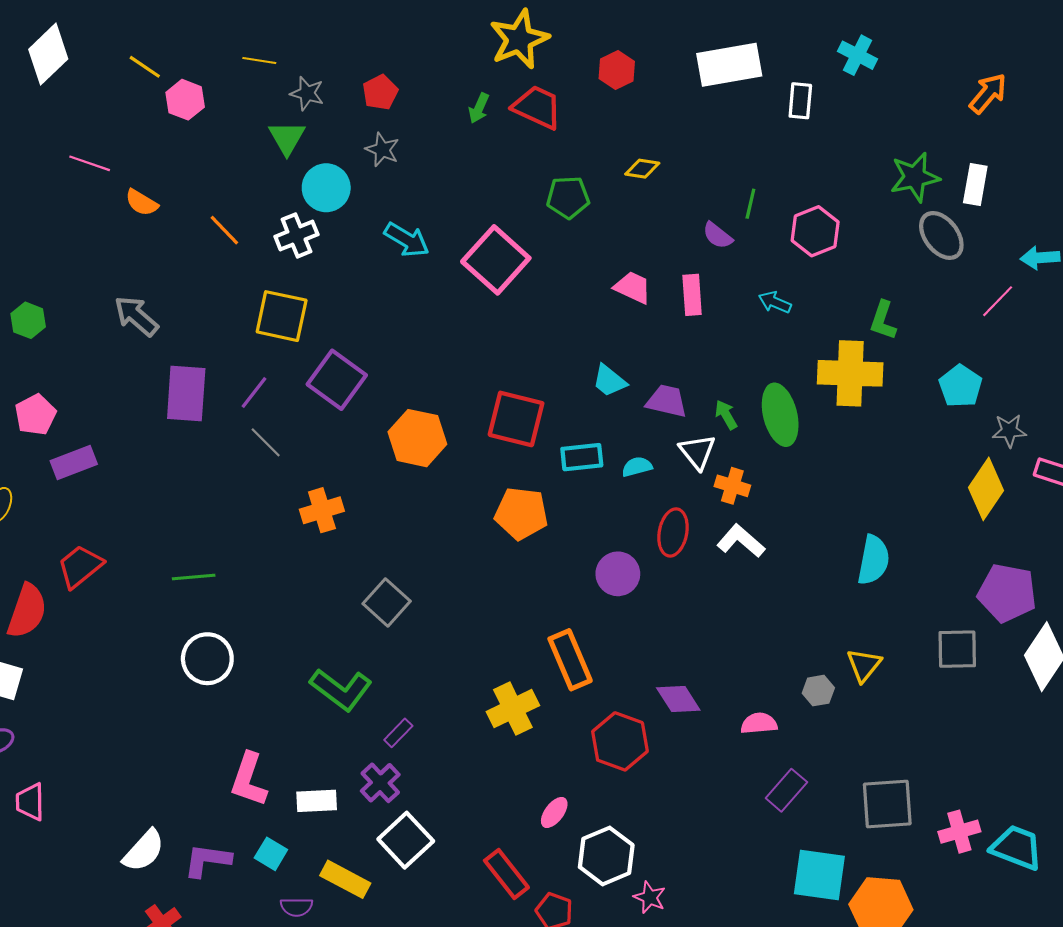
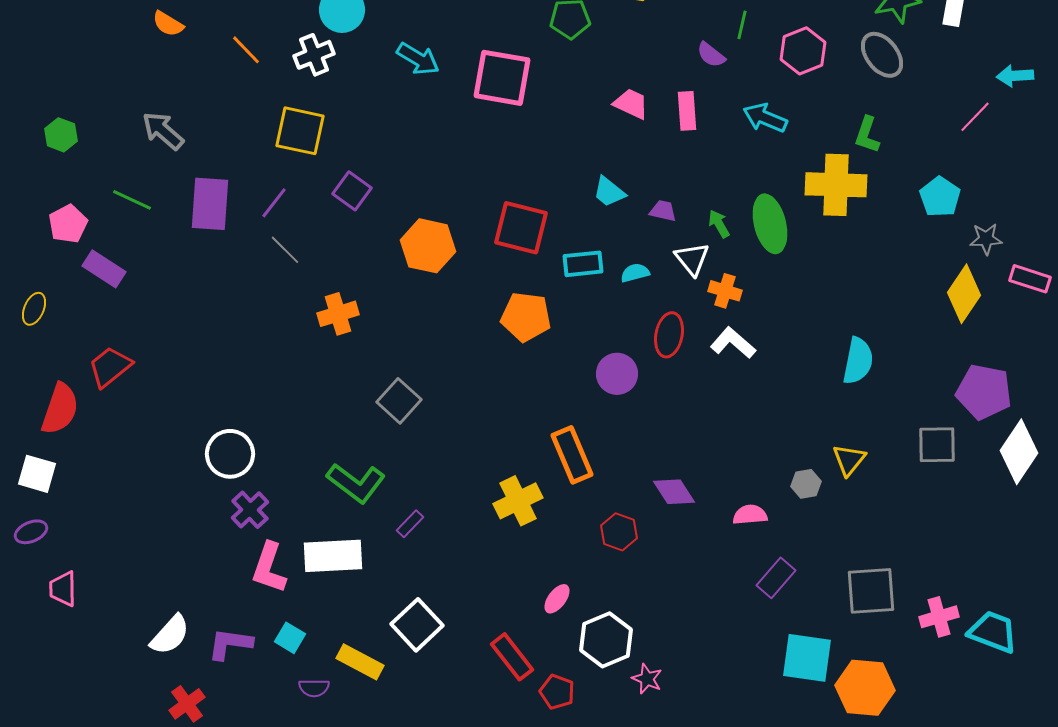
gray ellipse: (941, 235) -> (882, 55), moved
pink square: (496, 260) -> (502, 78), turned -32
cyan arrow: (775, 302) -> (765, 118), size x1.4
purple square: (337, 380) -> (352, 191), size x0.7
purple trapezoid: (667, 401) -> (663, 211), size x0.7
purple rectangle: (74, 462) -> (104, 269), turned 54
green line: (194, 577) -> (132, 200), moved, turned 30
red hexagon: (620, 741) -> (619, 532), size x0.7
purple cross: (380, 783) -> (250, 510), moved
white rectangle: (317, 801) -> (333, 556), moved, size x1.5

